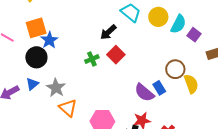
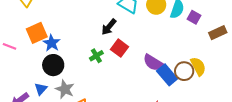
black circle: (36, 57) -> (53, 65), moved
brown circle: (175, 69) -> (184, 71), moved
blue rectangle: (159, 88) -> (167, 75), size x1.5
purple semicircle: (144, 93) -> (153, 63), moved

